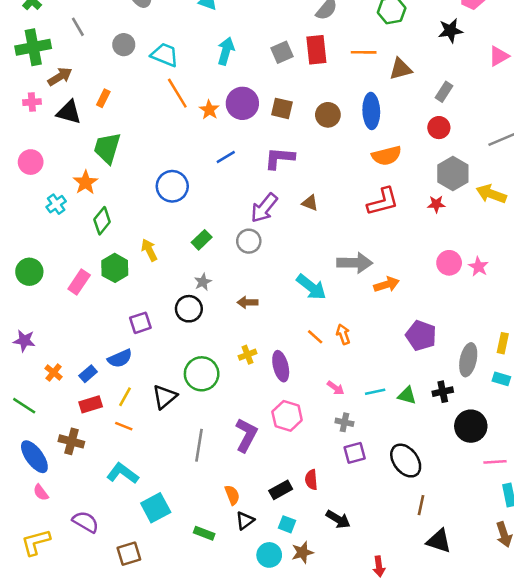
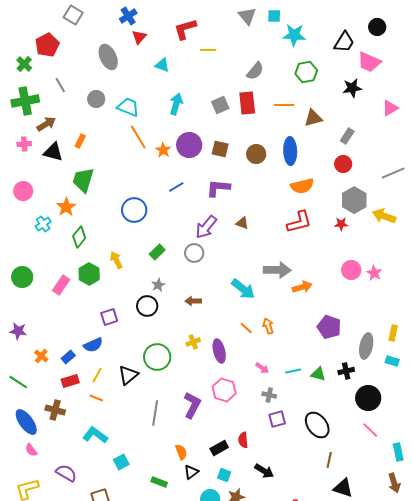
pink line: (495, 462) -> (370, 430), moved, turned 48
cyan square: (156, 508) -> (121, 462), size x0.7

